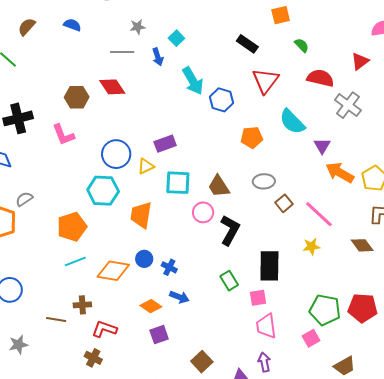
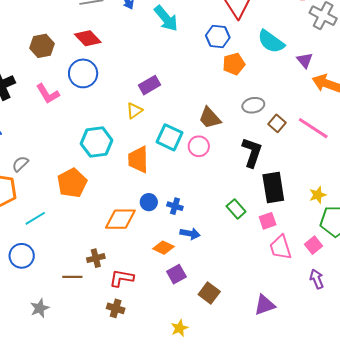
brown hexagon: (77, 97) -> (42, 46), moved
blue hexagon: (221, 100) -> (218, 36), moved
blue circle: (116, 154) -> (83, 73), moved
cyan square: (178, 183) -> (169, 137), moved, turned 32
black L-shape: (230, 230) -> (252, 152), moved
yellow star: (311, 246) -> (318, 195), moved
cyan line: (75, 262) -> (35, 218), moved
pink square: (311, 338) -> (313, 245), moved
brown square: (202, 362) -> (209, 293), moved
purple arrow: (264, 362) -> (317, 279), moved

